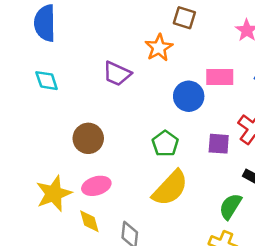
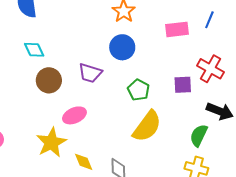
purple trapezoid: (117, 74) -> (90, 73), moved
blue circle: (189, 96) -> (122, 47), moved
brown circle: (88, 138) -> (49, 80), moved
pink ellipse: (96, 186) -> (74, 115), moved

